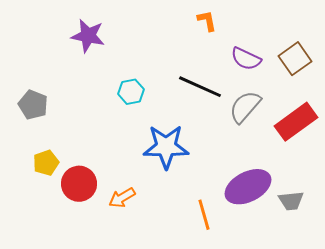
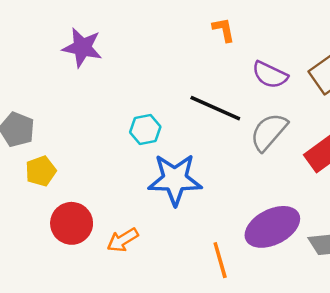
cyan hexagon: (131, 92) -> (145, 129), moved
yellow pentagon: (46, 163) -> (41, 171), moved

